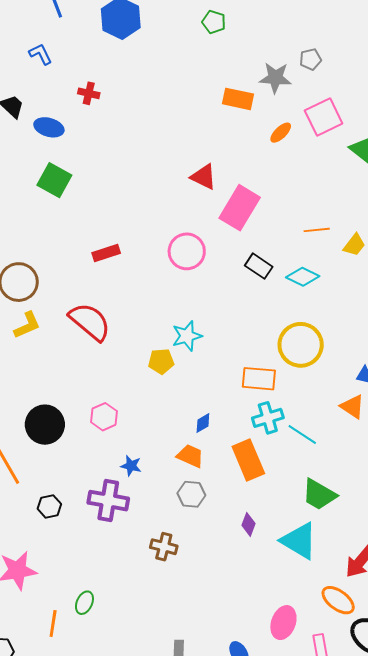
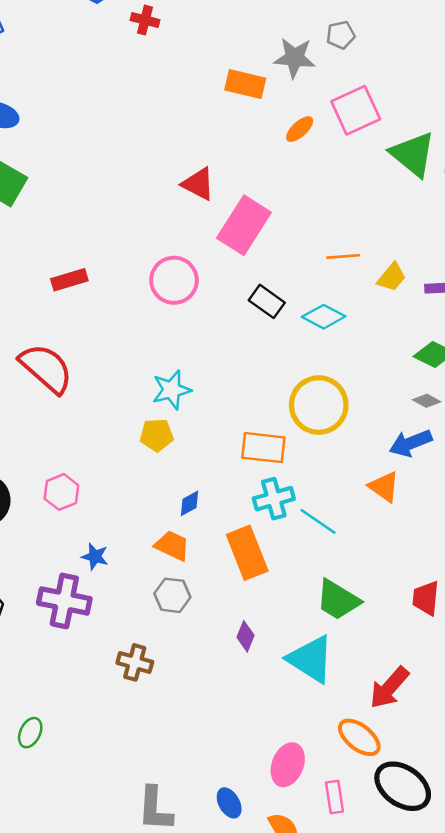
red cross: (89, 93) -> (145, 20), moved
yellow pentagon: (161, 361) -> (157, 435), moved

